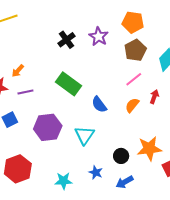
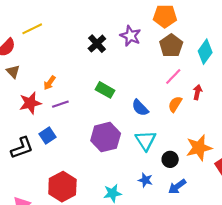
green rectangle: (69, 84) -> (105, 90), size x0.7
purple hexagon: (48, 127) -> (106, 137), moved
cyan triangle: (84, 135) -> (146, 140), moved

